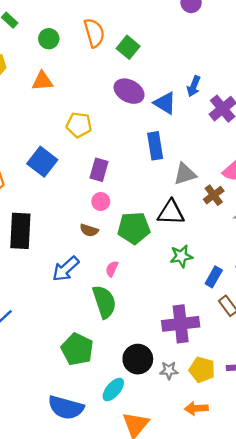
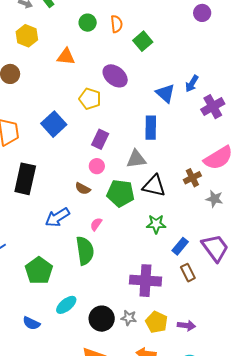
orange semicircle: (94, 33) -> (117, 24), size x0.7
green circle: (49, 39) -> (88, 23), moved
purple ellipse: (129, 91) -> (115, 76), moved
gray triangle: (185, 174) -> (136, 159), moved
green pentagon: (77, 349) -> (39, 271), moved
black circle: (138, 359) -> (102, 319), moved
cyan ellipse: (113, 390) -> (66, 305), moved
blue semicircle: (66, 408) -> (31, 323), moved, size x0.6

